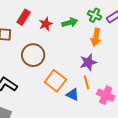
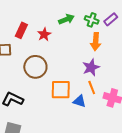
green arrow: (70, 23) -> (66, 19), moved
orange square: (55, 81) -> (61, 90), turned -30

